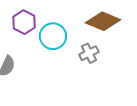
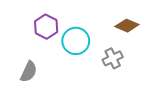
brown diamond: (103, 21) -> (127, 26), size x0.7

